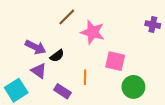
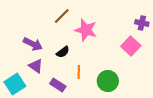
black semicircle: (57, 56) -> (63, 52), moved
pink square: (115, 61) -> (131, 46), moved, turned 30
green circle: (133, 87) -> (108, 81), moved

